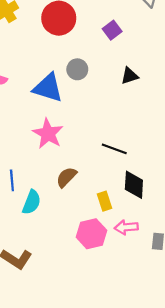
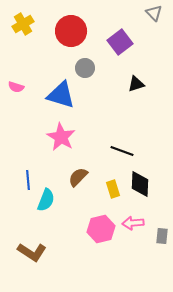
purple square: (112, 30) -> (120, 42), size x1.4
gray circle: (77, 69) -> (85, 68), moved
yellow rectangle: (105, 201) -> (113, 189), moved

